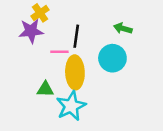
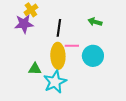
pink line: (59, 52) -> (72, 46), moved
cyan circle: (112, 58) -> (93, 56), moved

